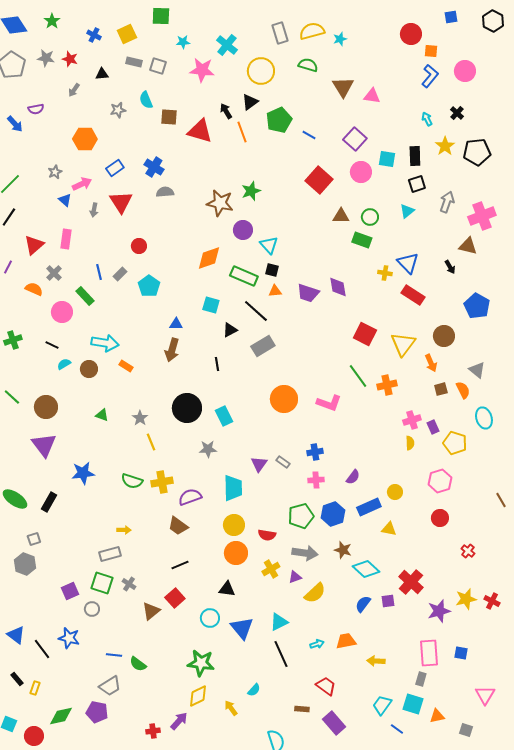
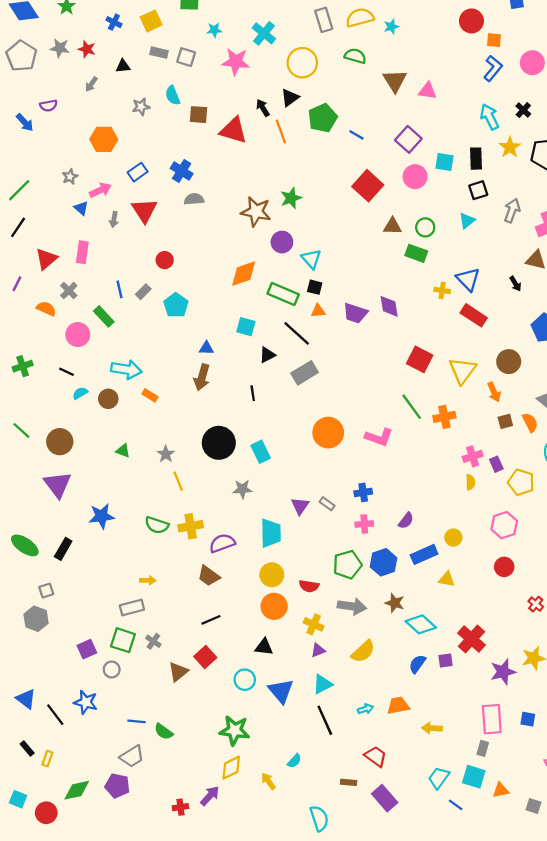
cyan arrow: (427, 119) -> (490, 117), size x1.6
yellow cross: (271, 569) -> (314, 624), turned -36
purple triangle: (295, 577) -> (318, 650), moved

